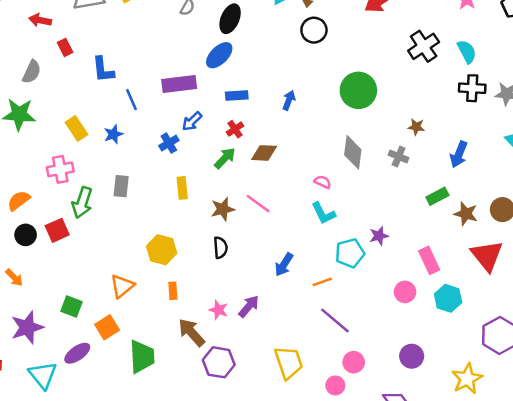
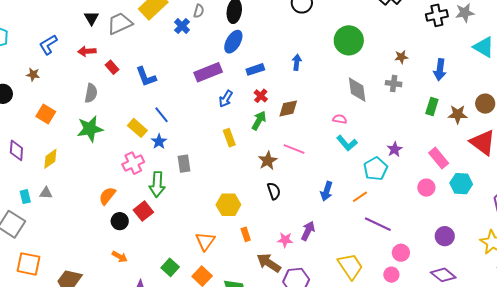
blue line: (132, 100) -> (162, 115), moved
blue star: (113, 134) -> (159, 141), moved
blue cross: (169, 143) -> (182, 26), moved
yellow rectangle: (182, 188) -> (229, 138), moved
green rectangle: (437, 196) -> (432, 106), turned -30
green square: (72, 307) -> (170, 267), turned 36

